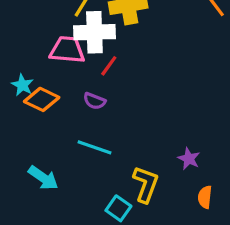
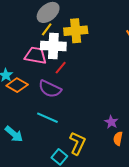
purple semicircle: (94, 101) -> (50, 89), size x1.6
purple star: (189, 159) -> (111, 122), moved
orange semicircle: (205, 197) -> (118, 139), moved

